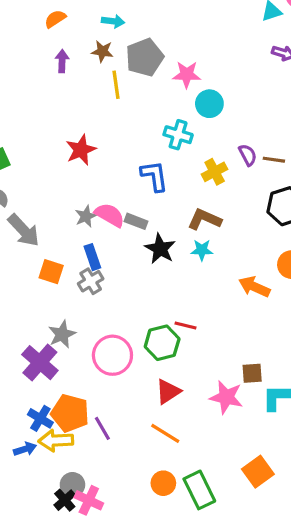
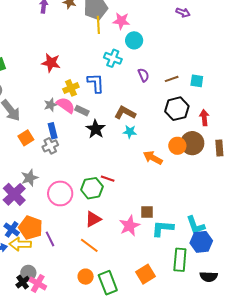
yellow line: (116, 85) -> (98, 25), moved
red star: (81, 150) -> (51, 63), turned 30
purple semicircle: (248, 155) -> (143, 75), moved
brown line: (274, 160) -> (172, 79), turned -32
yellow cross: (215, 172) -> (71, 88), moved
cyan star: (202, 250) -> (130, 132), moved
orange square: (51, 272) -> (26, 138), turned 35
pink star: (226, 397) -> (130, 226), turned 30

